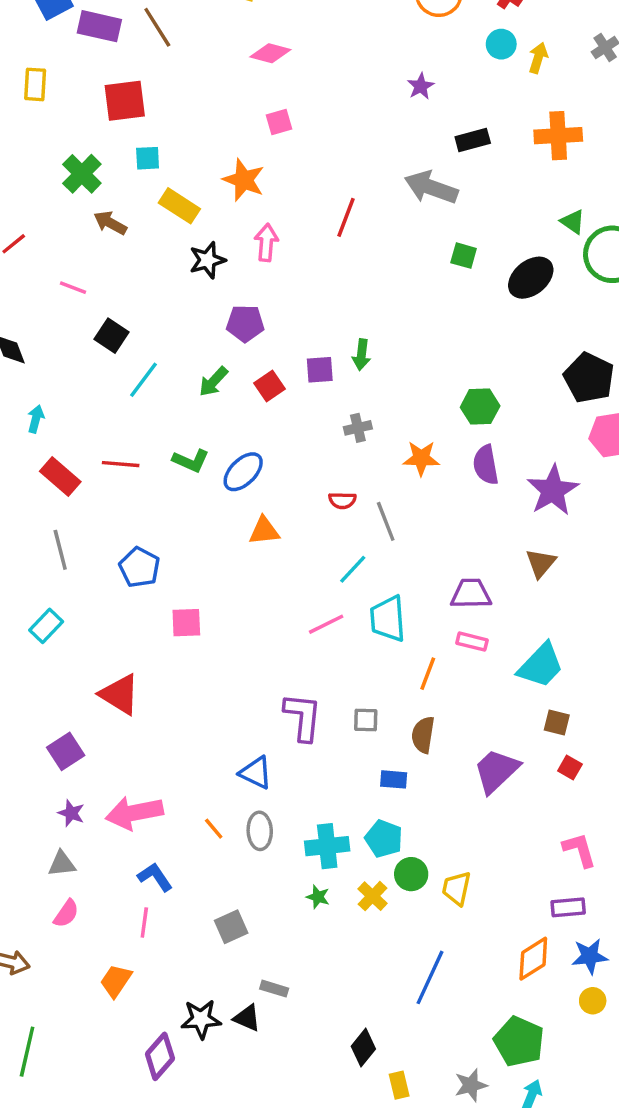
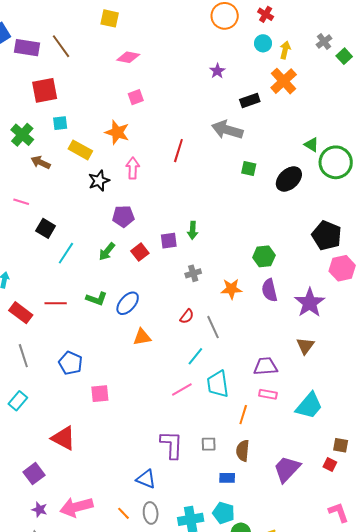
orange cross: (558, 136) -> (284, 81), moved, turned -36
red semicircle: (342, 500) -> (187, 316), turned -49
brown square: (557, 723) -> (341, 445), moved

